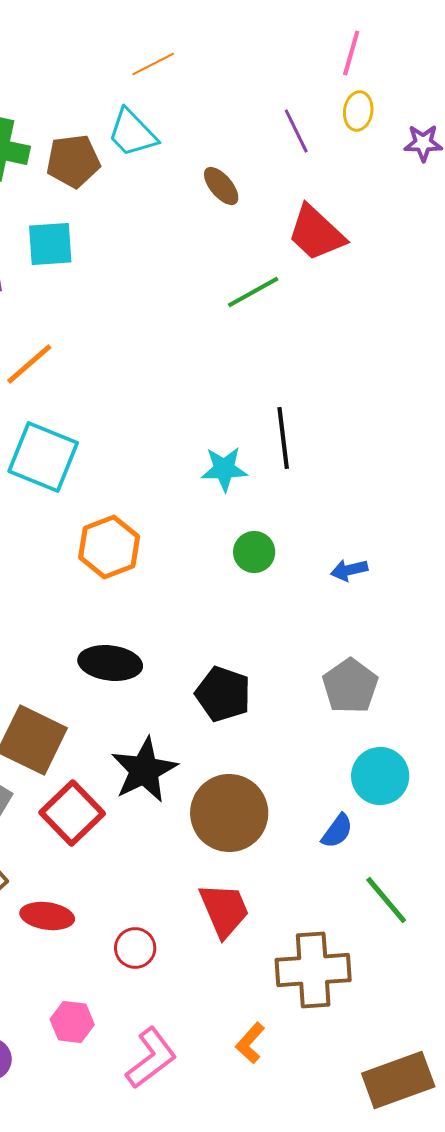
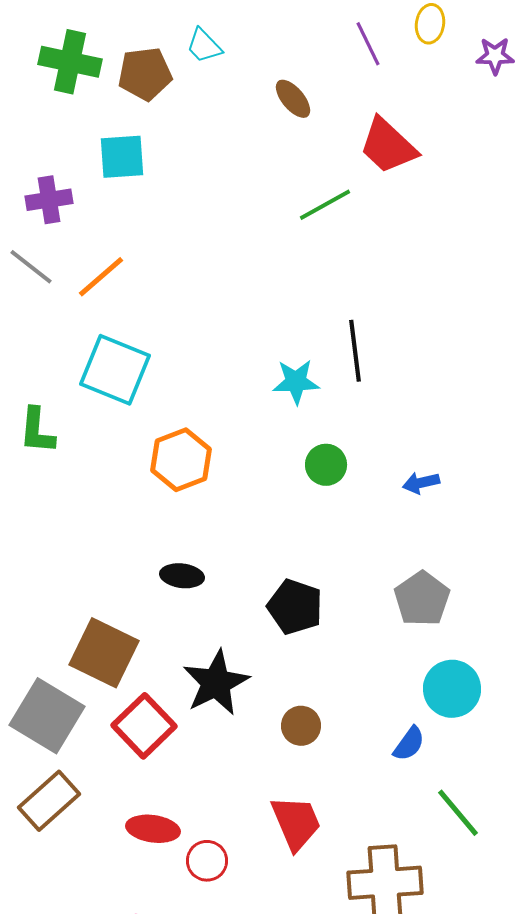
cyan trapezoid: (132, 133) -> (204, 46), size x0.7
black ellipse: (110, 663) -> (182, 576), size x0.7
brown circle: (229, 813) -> (301, 726), size x0.5
red ellipse: (47, 916) -> (153, 829), moved

